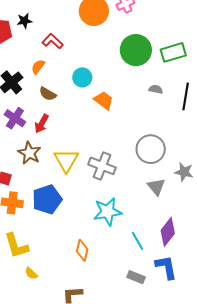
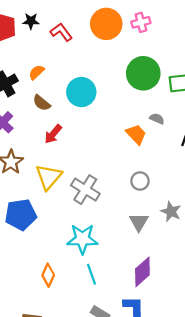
red L-shape: (53, 41) -> (61, 32), moved
cyan circle: (82, 77) -> (81, 92), size x1.4
orange trapezoid: (104, 100) -> (136, 134), moved
red arrow: (42, 124) -> (53, 134), moved
gray circle: (151, 149) -> (140, 181), size x0.6
cyan line: (137, 241) -> (91, 274), moved

